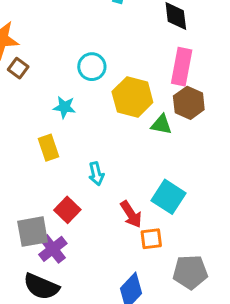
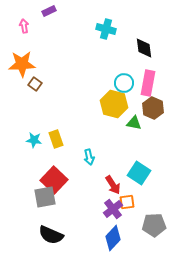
cyan circle: (92, 67) -> (124, 83), moved
cyan star: (64, 107) -> (34, 140), moved
red square: (67, 210) -> (54, 180), moved, size x1.5
purple cross: (53, 249) -> (113, 209), moved

